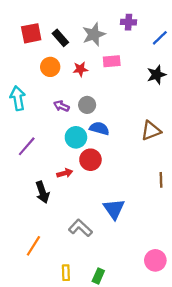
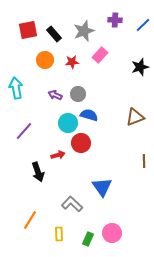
blue line: (160, 38) -> (143, 25), moved
pink rectangle: (112, 61) -> (100, 55), turned -42
pink circle: (155, 260) -> (112, 233), moved
yellow rectangle: (66, 273) -> (59, 234), moved
green rectangle: (98, 276) -> (88, 239), moved

